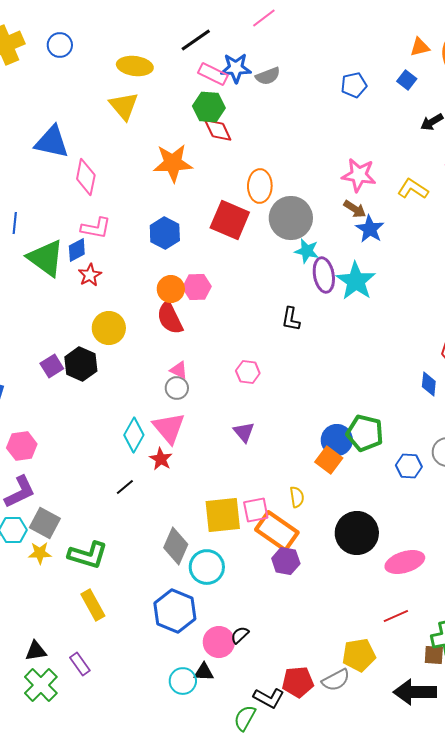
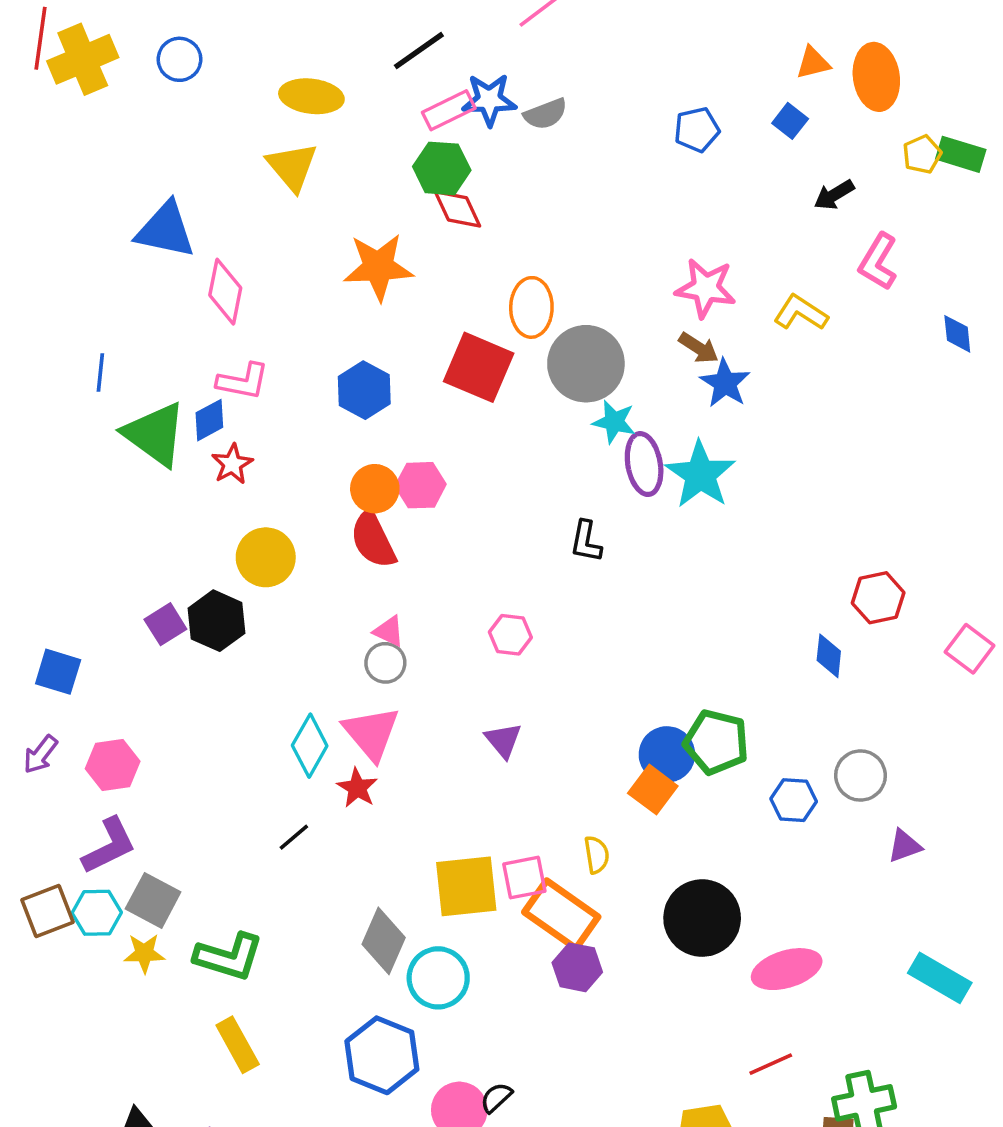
pink rectangle: (213, 74) -> (449, 110), turned -52

